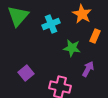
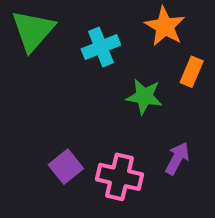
purple arrow: (88, 69) -> (177, 158), moved
purple square: (26, 73) -> (66, 167), moved

